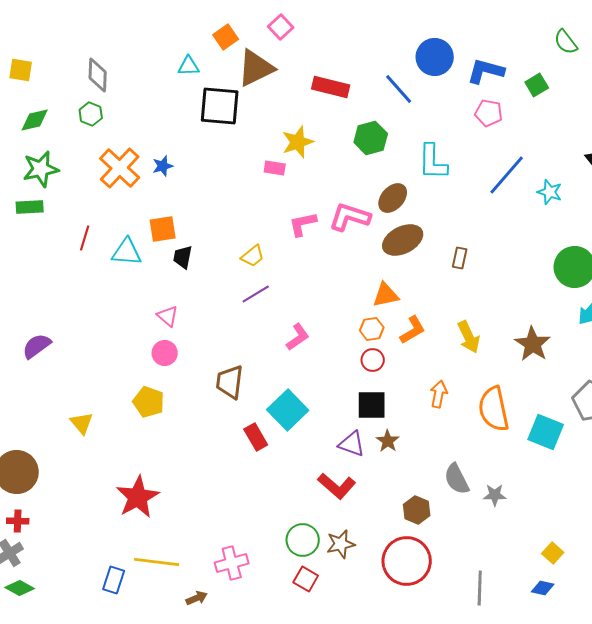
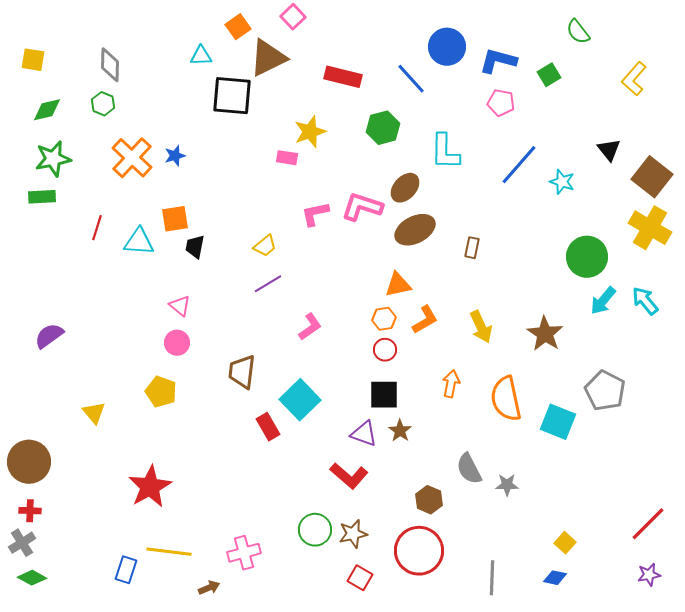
red square: (306, 579) -> (360, 578), moved

